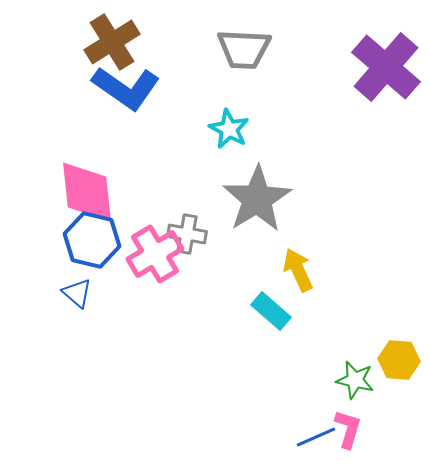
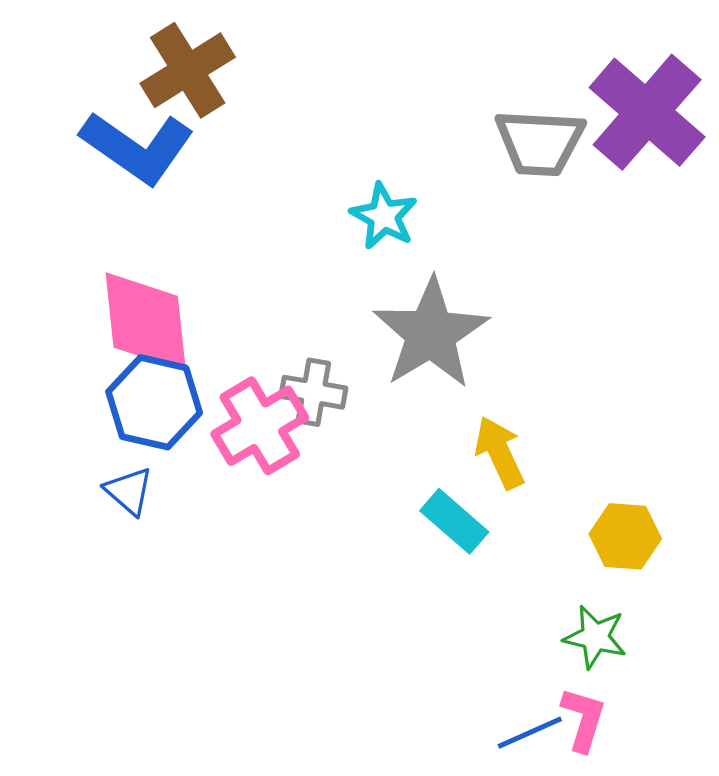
gray trapezoid: (244, 49) -> (540, 142), moved
blue L-shape: (126, 88) -> (137, 147), moved
yellow hexagon: (399, 360) -> (625, 536), moved

